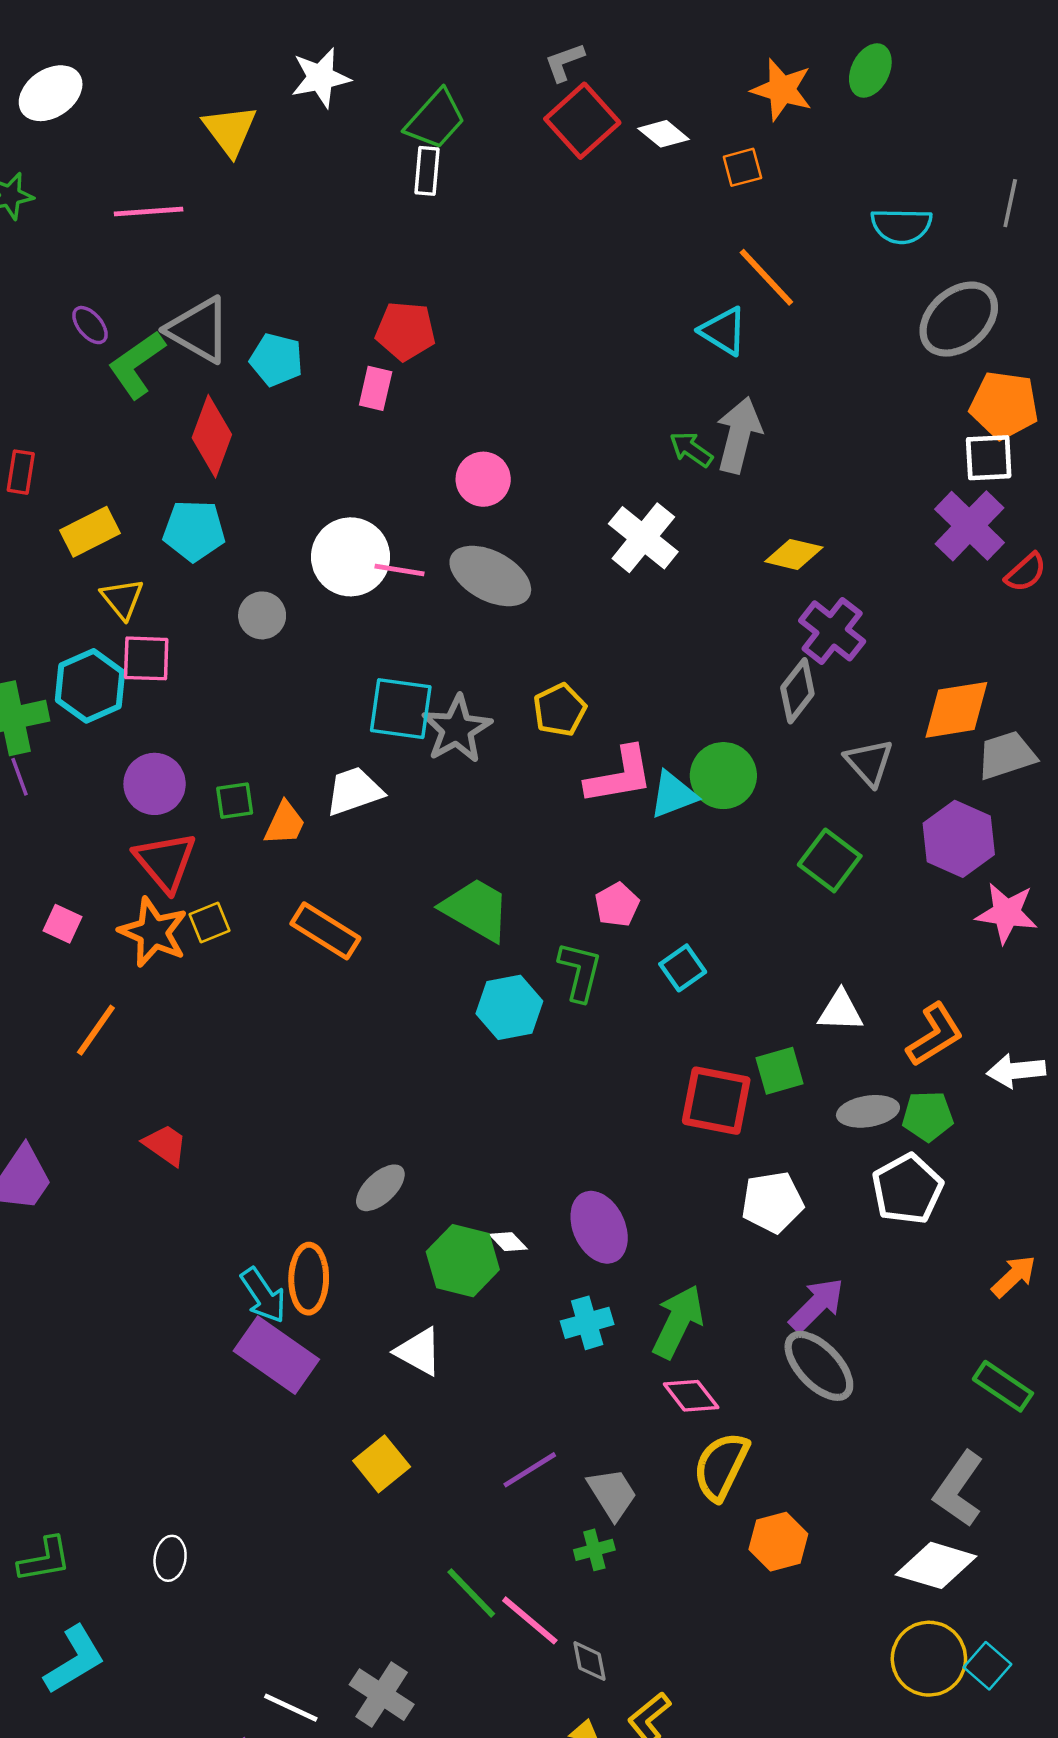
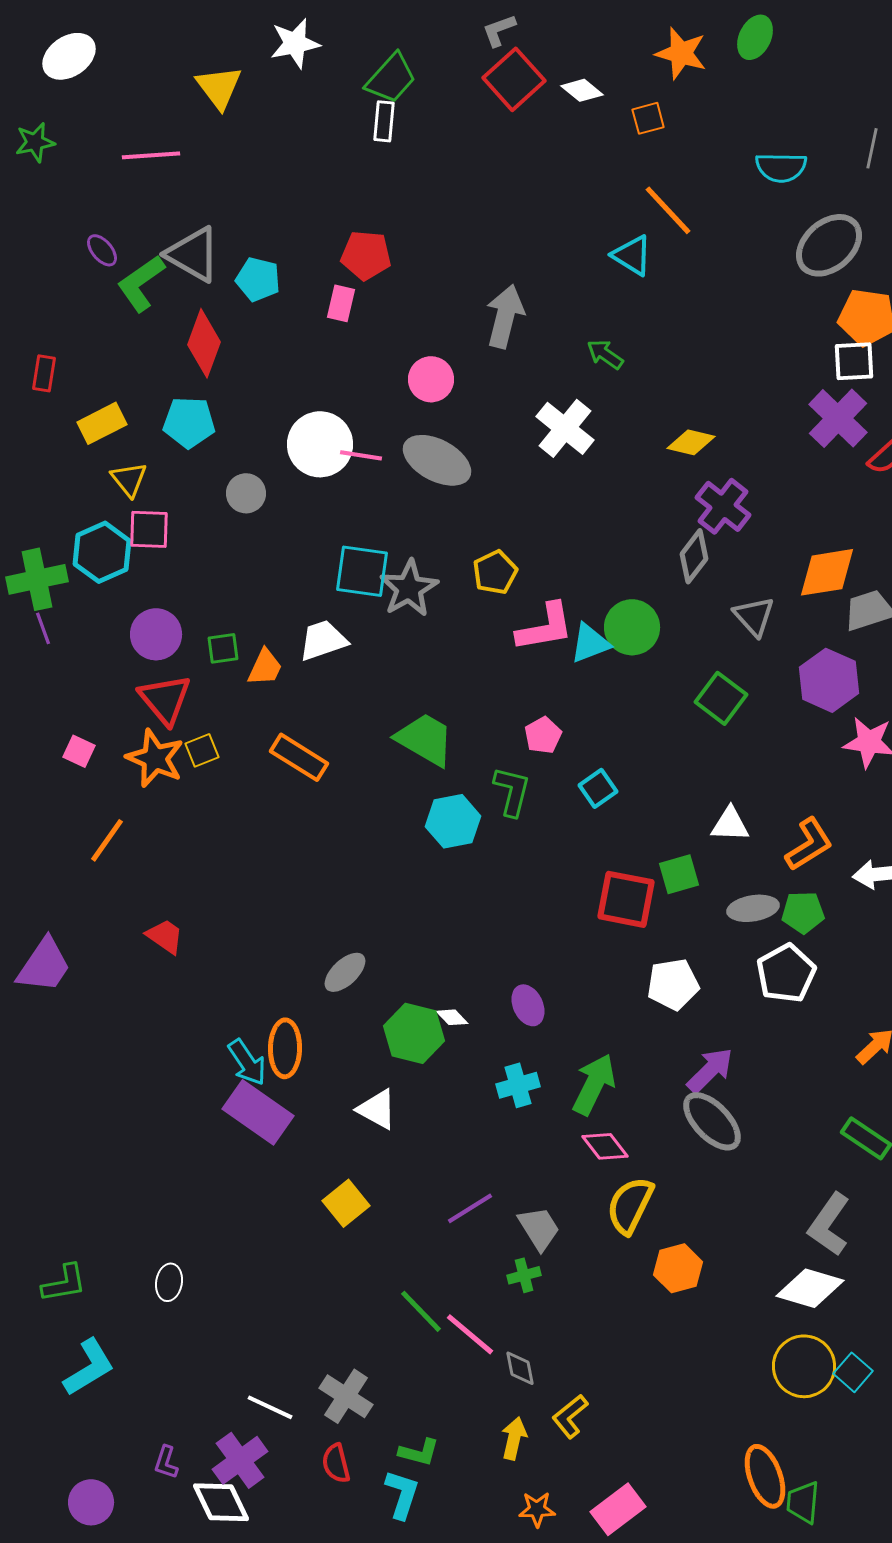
gray arrow: (739, 435) -> (505, 316), moved
purple ellipse: (599, 1227) -> (528, 1005), size x0.7

